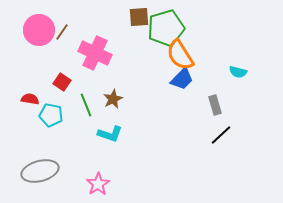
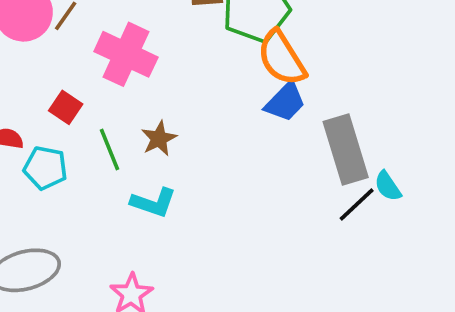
cyan semicircle: (238, 72) -> (388, 186), moved, turned 42
gray rectangle: (215, 105) -> (346, 150), size x1.8

